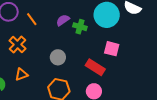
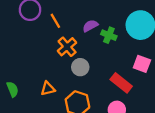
orange cross: (17, 45) -> (67, 47), moved
orange triangle: (21, 74) -> (48, 89), moved

